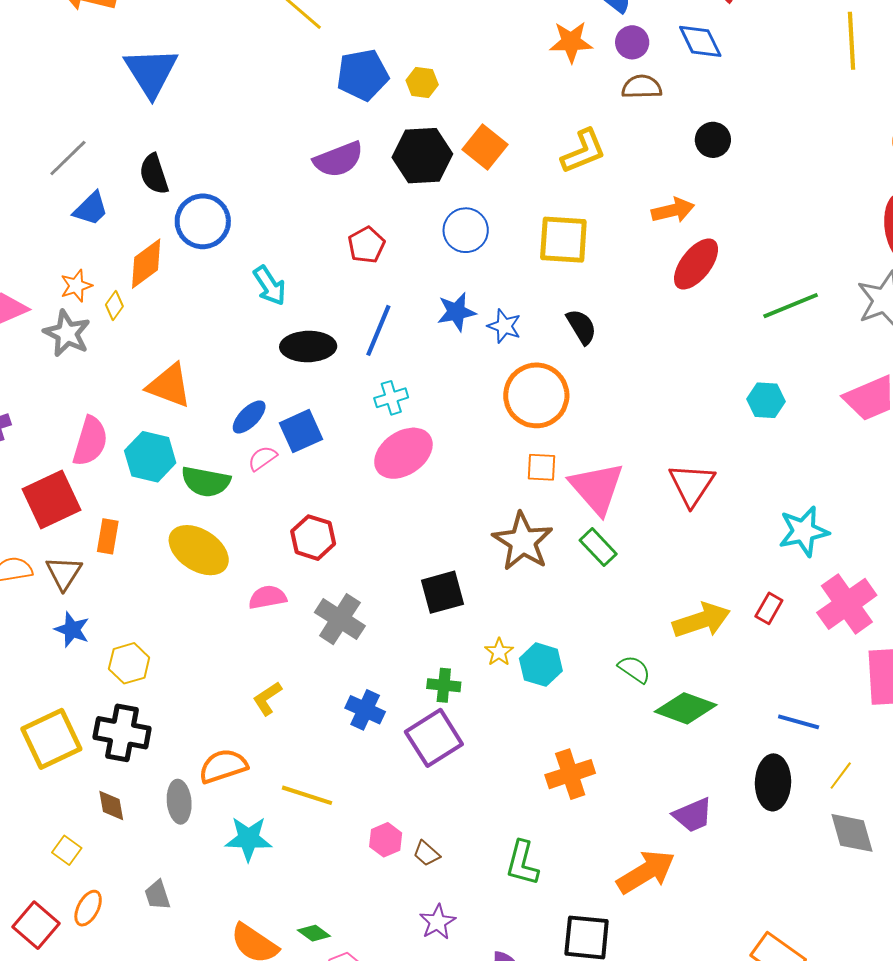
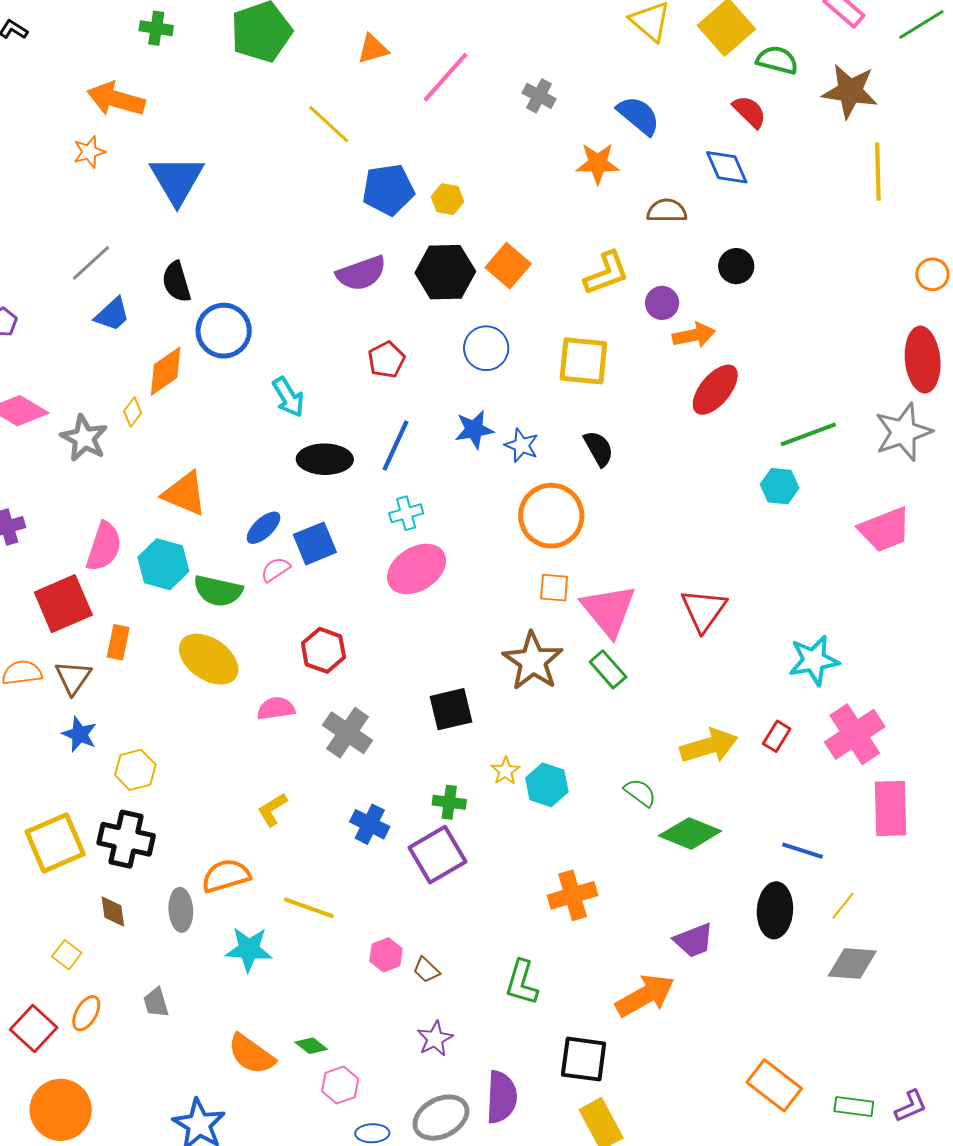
purple circle: (632, 42) -> (662, 303), moved
orange star: (76, 286) -> (89, 152), moved
cyan hexagon: (766, 400) -> (780, 486), moved
gray diamond: (852, 833) -> (852, 963), turned -72

